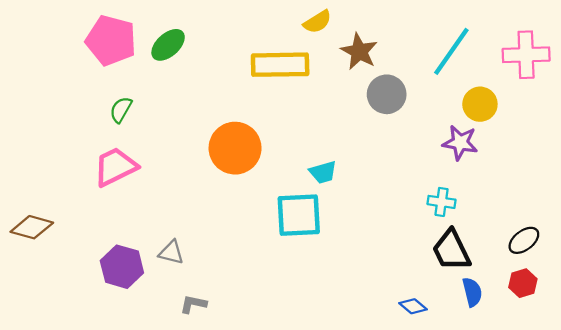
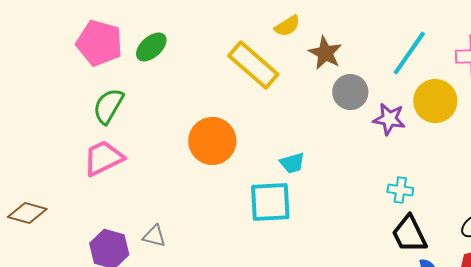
yellow rectangle: (280, 65) -> (253, 65), turned 42
yellow circle: (480, 104) -> (435, 101), size x1.4
green semicircle: (121, 110) -> (108, 106), size x1.5
purple star: (460, 143) -> (389, 119), moved

